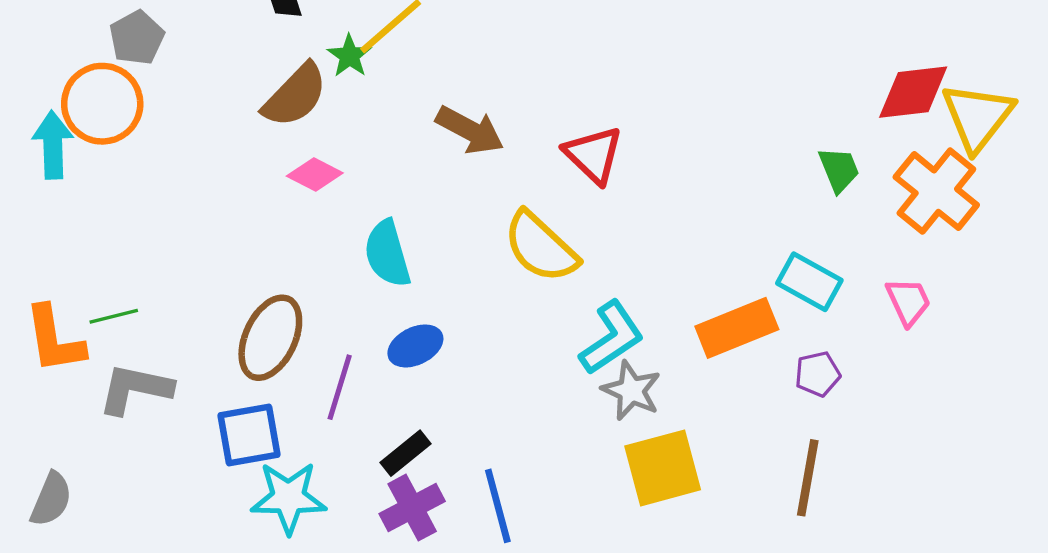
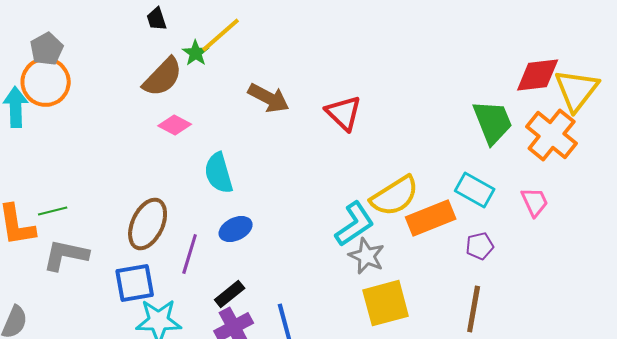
gray pentagon: (137, 38) -> (47, 49), moved
green trapezoid: (839, 170) -> (493, 122), size x1.6
yellow semicircle: (541, 247) -> (395, 196), moved, turned -75

